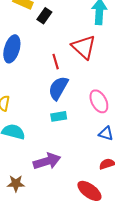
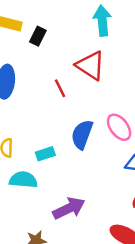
blue semicircle: (58, 88) -> (82, 134), moved
cyan rectangle: (59, 116) -> (45, 154), moved

